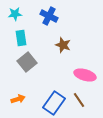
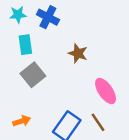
blue cross: (49, 16) -> (48, 17), moved
pink ellipse: (85, 75) -> (106, 91), turned 40

